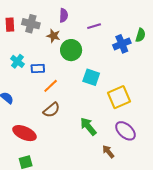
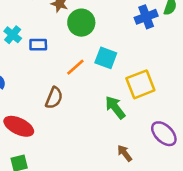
orange line: (51, 86) -> (75, 67), moved
brown semicircle: (52, 110) -> (54, 98), turned -30
green arrow: (88, 126) -> (115, 107), moved
purple ellipse: (125, 131) -> (164, 134), moved

